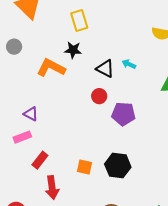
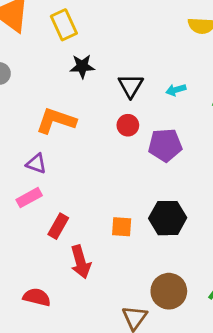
yellow rectangle: (79, 21) -> (64, 25), moved
cyan arrow: (129, 64) -> (176, 90), moved, turned -32
orange L-shape: (51, 68) -> (56, 121), moved
black triangle: (105, 69) -> (131, 86), turned 42

